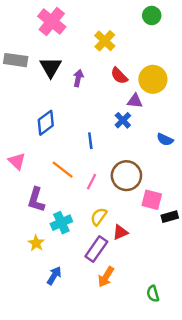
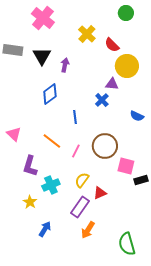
red semicircle: (119, 76) -> (112, 45), moved
blue diamond: (46, 123) -> (50, 94), moved
green semicircle: (153, 294) -> (127, 244), size x1.6

